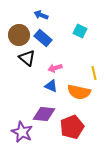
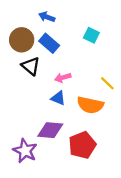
yellow line: (94, 73) -> (107, 83), turned -32

